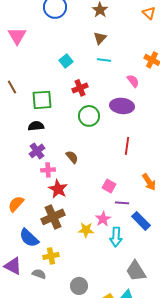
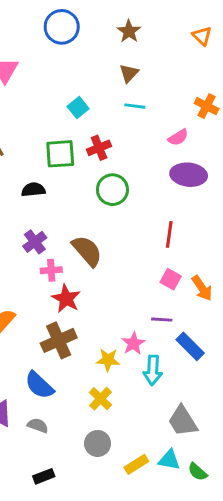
pink semicircle: (133, 81) -> (178, 137), turned 96
green square: (42, 100) -> (60, 154), moved
purple ellipse: (122, 106) -> (189, 175), moved
black semicircle: (36, 126) -> (33, 190), moved
brown semicircle: (72, 157) -> (87, 251), size x1.6
pink square: (109, 186) -> (171, 279), moved
blue semicircle: (29, 238) -> (39, 385), moved
yellow cross: (51, 256) -> (101, 399), moved, turned -35

